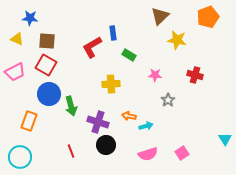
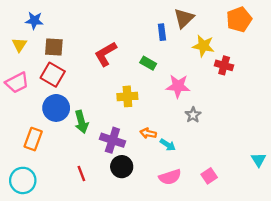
blue rectangle: (113, 33) -> (162, 32), moved
yellow triangle: (17, 39) -> (19, 45), turned 40
pink star: (155, 75) -> (178, 86), size x1.5
red cross: (195, 75) -> (224, 65), moved
cyan arrow: (146, 126) -> (168, 145), turned 48

